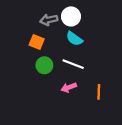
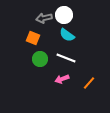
orange line: (99, 92) -> (89, 83), turned 40

